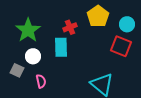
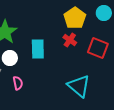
cyan circle: (127, 24) -> (104, 13), moved
red cross: (70, 27) -> (70, 40), moved, turned -32

